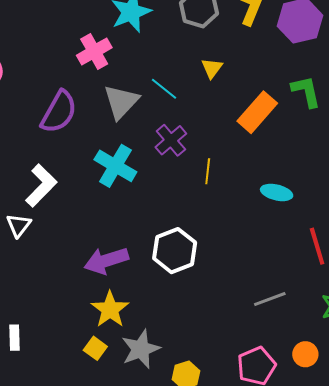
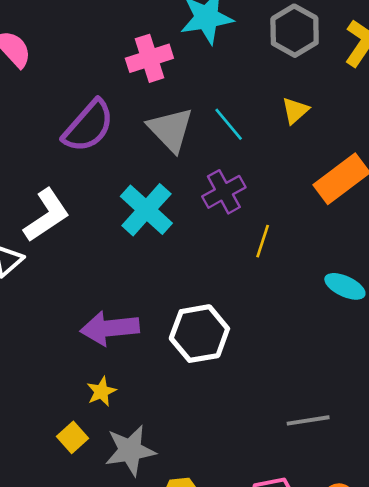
gray triangle: (121, 102) -> (171, 130), turned -39
yellow star: (110, 309) -> (101, 392), size x0.6

